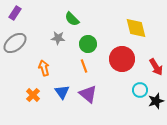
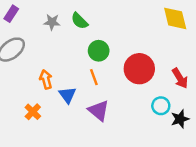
yellow diamond: (136, 28) -> (175, 18), moved
gray star: (58, 38) -> (52, 22), moved
blue triangle: (62, 92) -> (68, 95), moved

